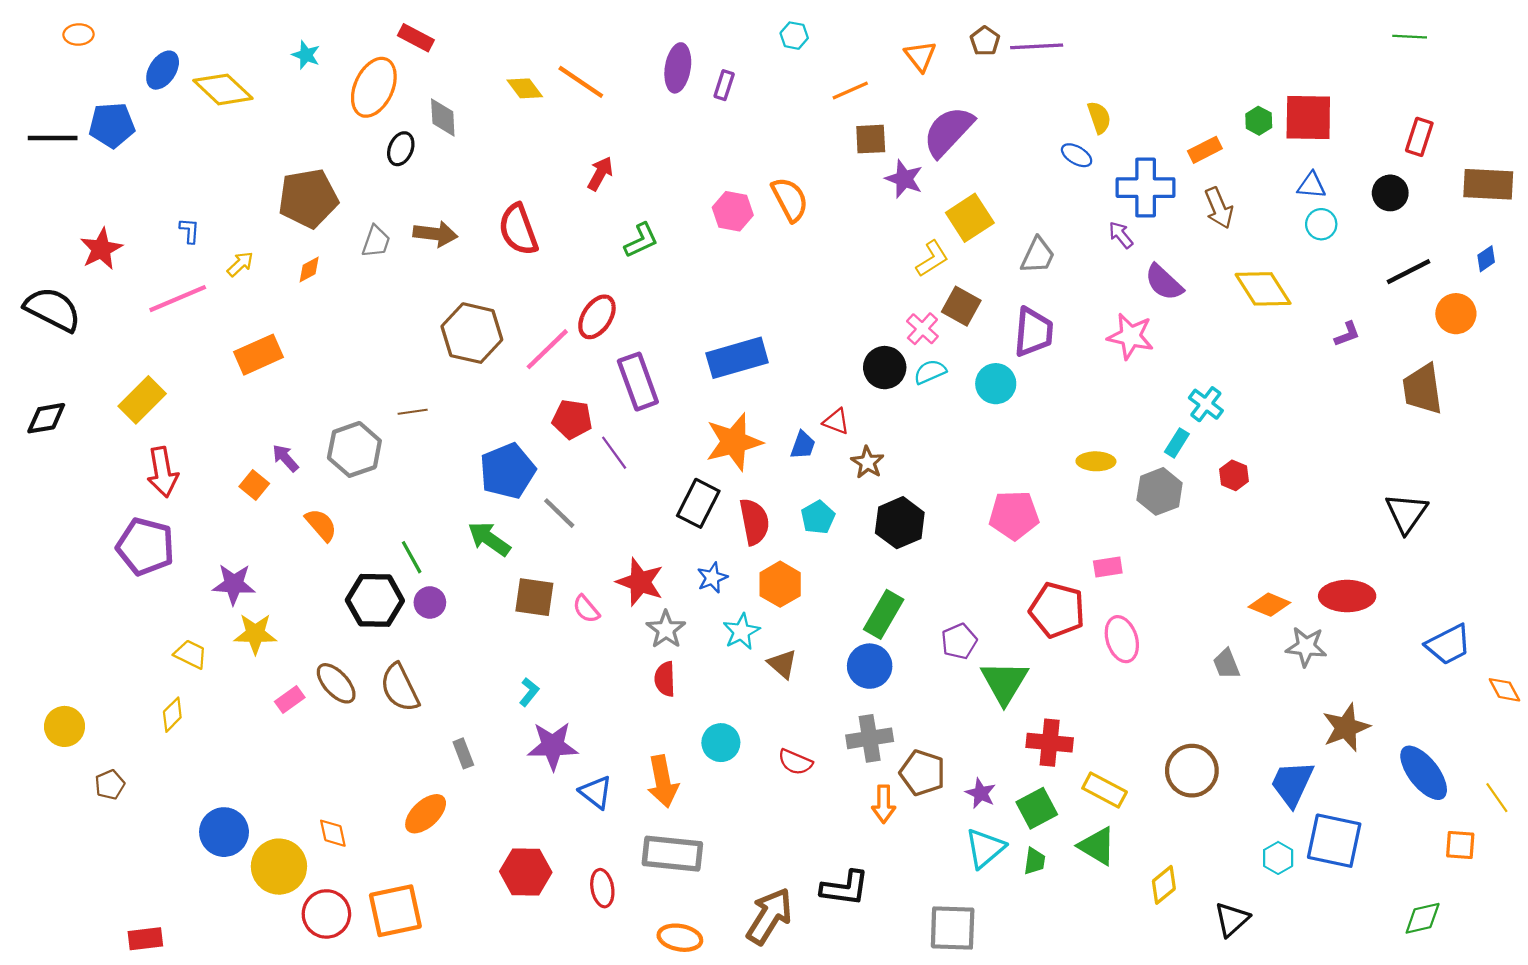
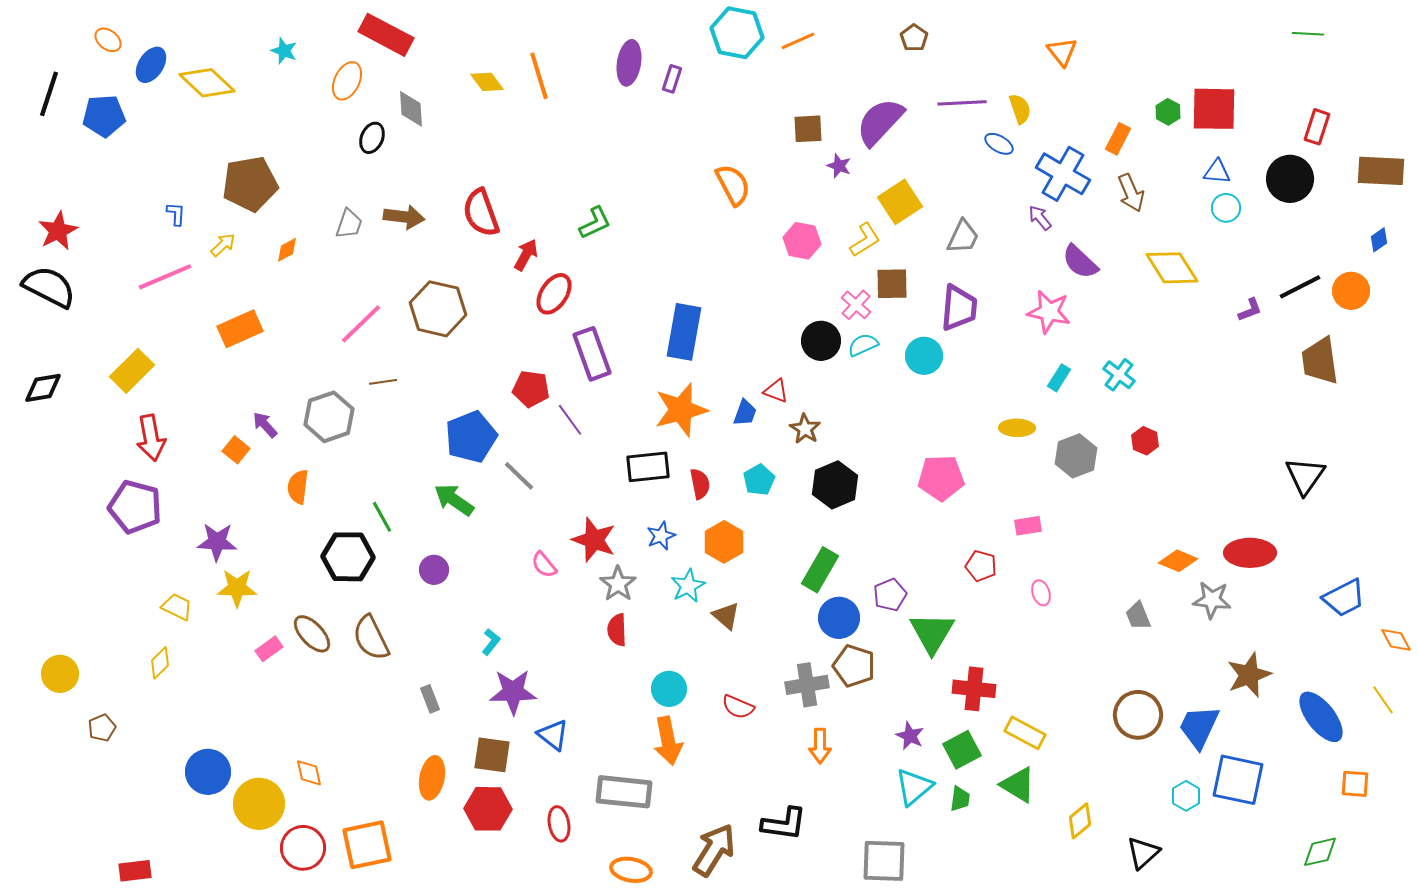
orange ellipse: (79, 34) -> (108, 40), moved, turned 40
cyan hexagon: (794, 36) -> (737, 33), size x2.0
red rectangle: (416, 38) -> (386, 35), size x1.6
purple line: (1037, 46) -> (962, 103), moved
orange triangle: (920, 56) -> (1062, 52), moved
orange line: (581, 82) -> (539, 76), turned 39
orange ellipse: (374, 87) -> (347, 81), size x0.7
orange line: (850, 91) -> (798, 41), moved
black line: (53, 138) -> (49, 94), moved, turned -72
orange rectangle: (1205, 150) -> (1118, 139), turned -36
red arrow: (600, 174) -> (526, 255), moved
purple star: (904, 179) -> (839, 166), size x0.7
blue cross: (1146, 188) -> (1063, 174), turned 30
black circle: (1390, 193) -> (1290, 179), size x1.4
brown pentagon: (308, 198) -> (250, 184), moved
pink hexagon: (733, 211) -> (802, 241), moved
red star: (101, 249) -> (58, 231), moved
black line: (1409, 272) -> (1300, 287), moved
brown square: (961, 306) -> (892, 284), turned -30
pink line: (547, 349) -> (361, 324), moved
blue rectangle: (737, 358) -> (684, 332), turned -64
cyan rectangle: (1177, 443) -> (1059, 378), moved
black rectangle: (698, 503) -> (648, 467), turned 57
red semicircle: (754, 522) -> (700, 484), size x0.7
orange semicircle: (321, 525) -> (298, 487), turned -132
brown square: (534, 597) -> (492, 755), moved
purple circle: (430, 602) -> (434, 570), moved
red pentagon: (1057, 610) -> (981, 566), size x0.6
pink ellipse: (1122, 639) -> (1041, 593), size x0.6
blue circle: (870, 666) -> (839, 618), moved
brown circle: (1192, 771) -> (1138, 715), moved
brown pentagon: (922, 773) -> (854, 666), moved
orange arrow: (663, 781) -> (668, 741), moved
yellow line: (1497, 798) -> (1383, 700), moved
orange ellipse: (426, 814) -> (432, 778), moved, turned -36

